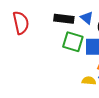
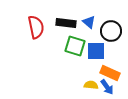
red semicircle: (21, 23) -> (36, 27), moved

